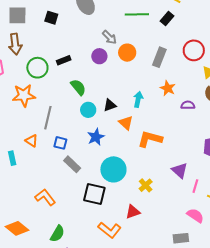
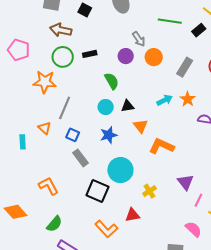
brown arrow: (15, 44) -> (61, 30), moved, turned 100
green semicircle: (78, 87) -> (112, 81), moved
cyan arrow: (138, 99) -> (165, 100), moved, turned 42

